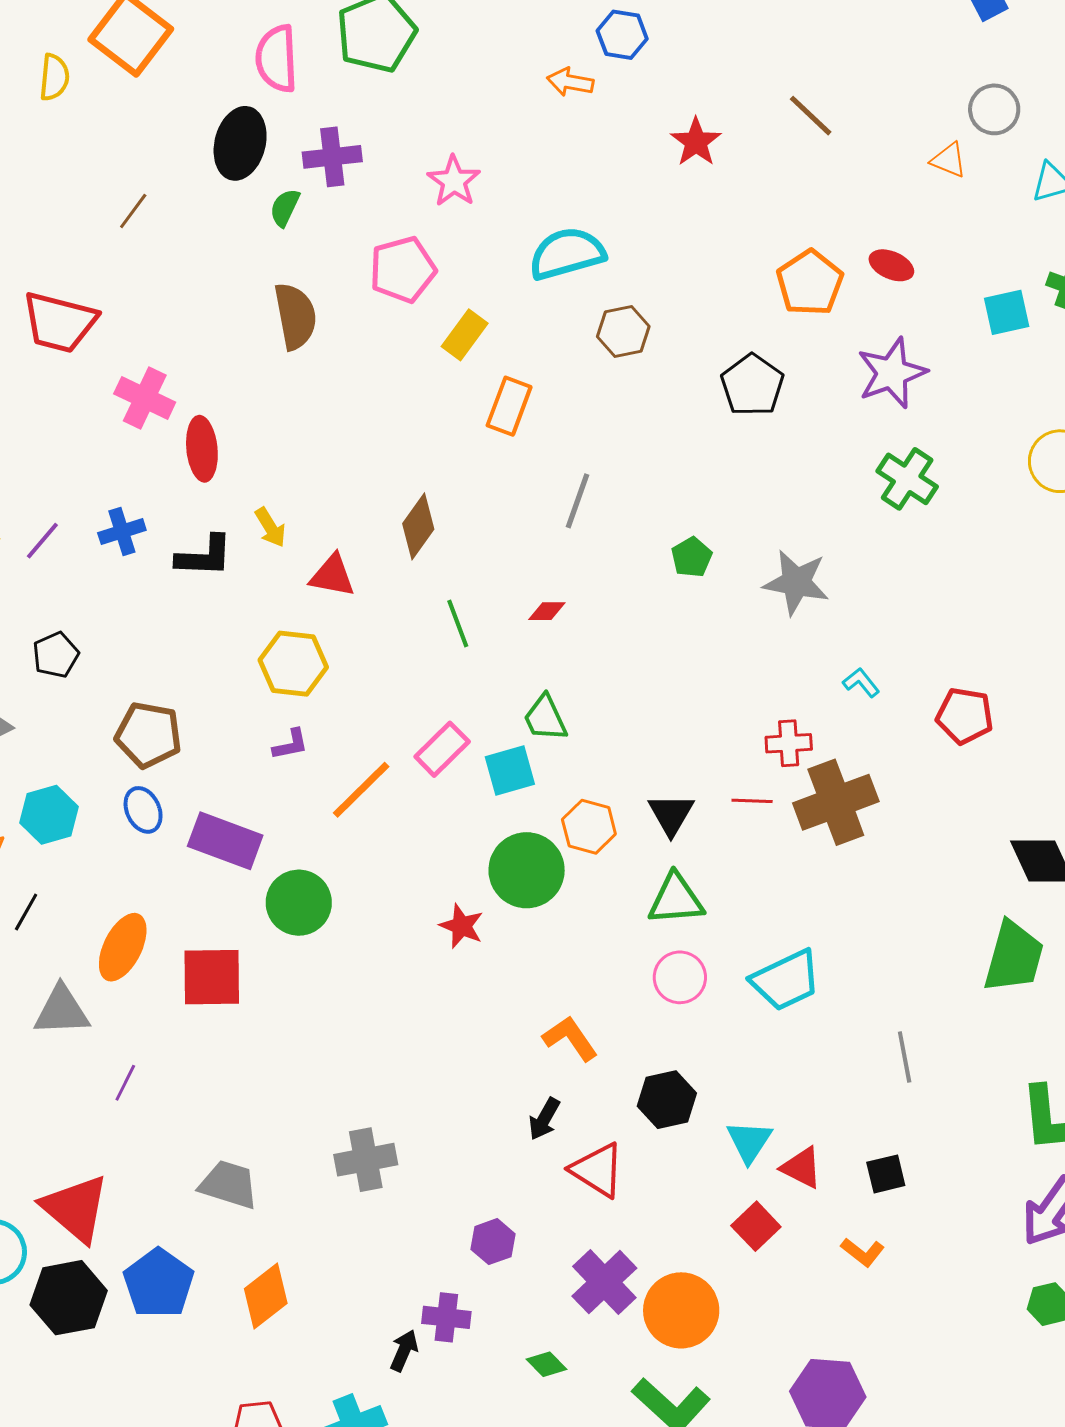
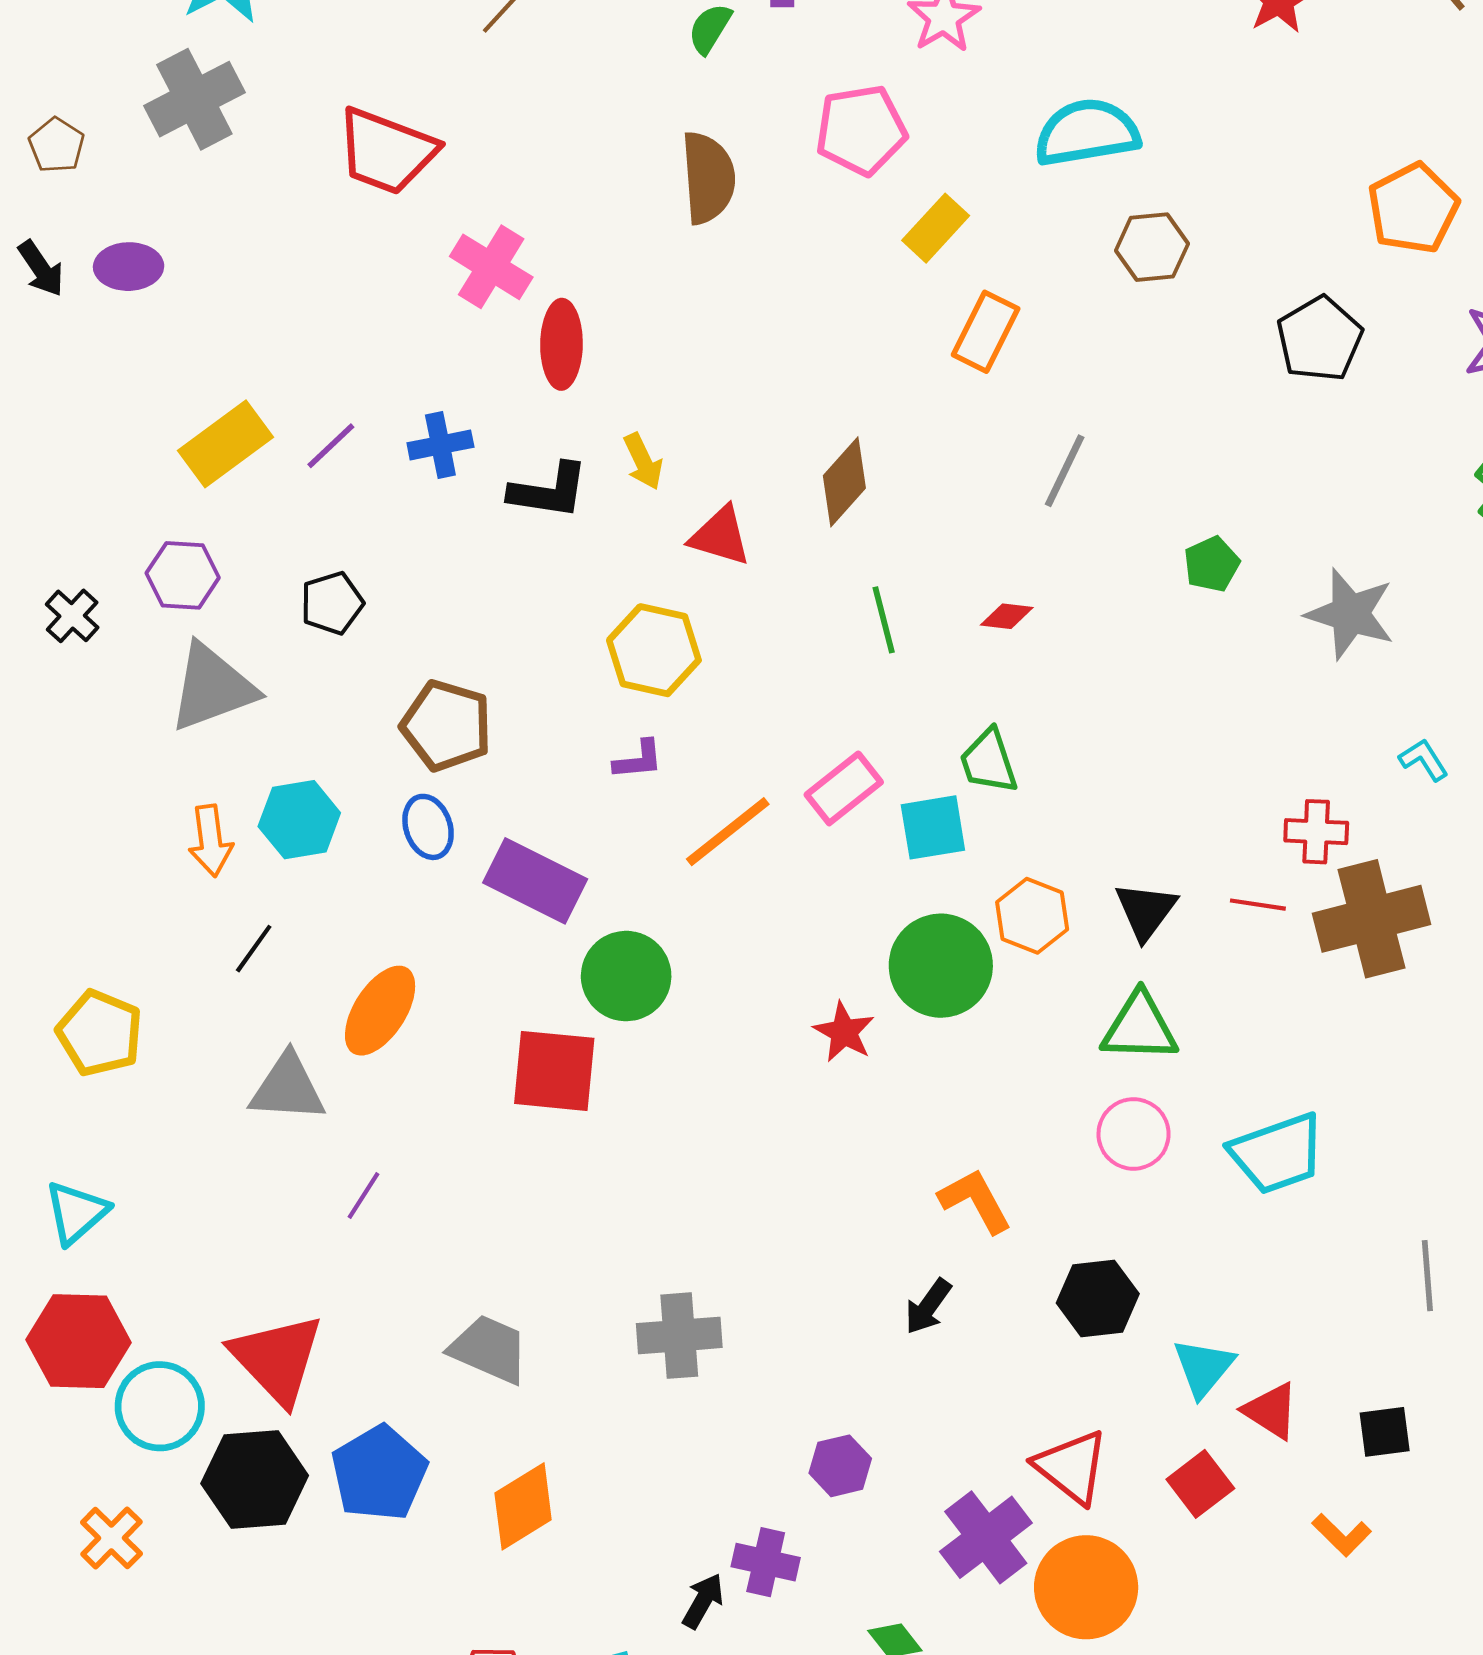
red square: (212, 977) -> (554, 1071), moved
red triangle: (597, 1170) -> (1072, 1467), moved

